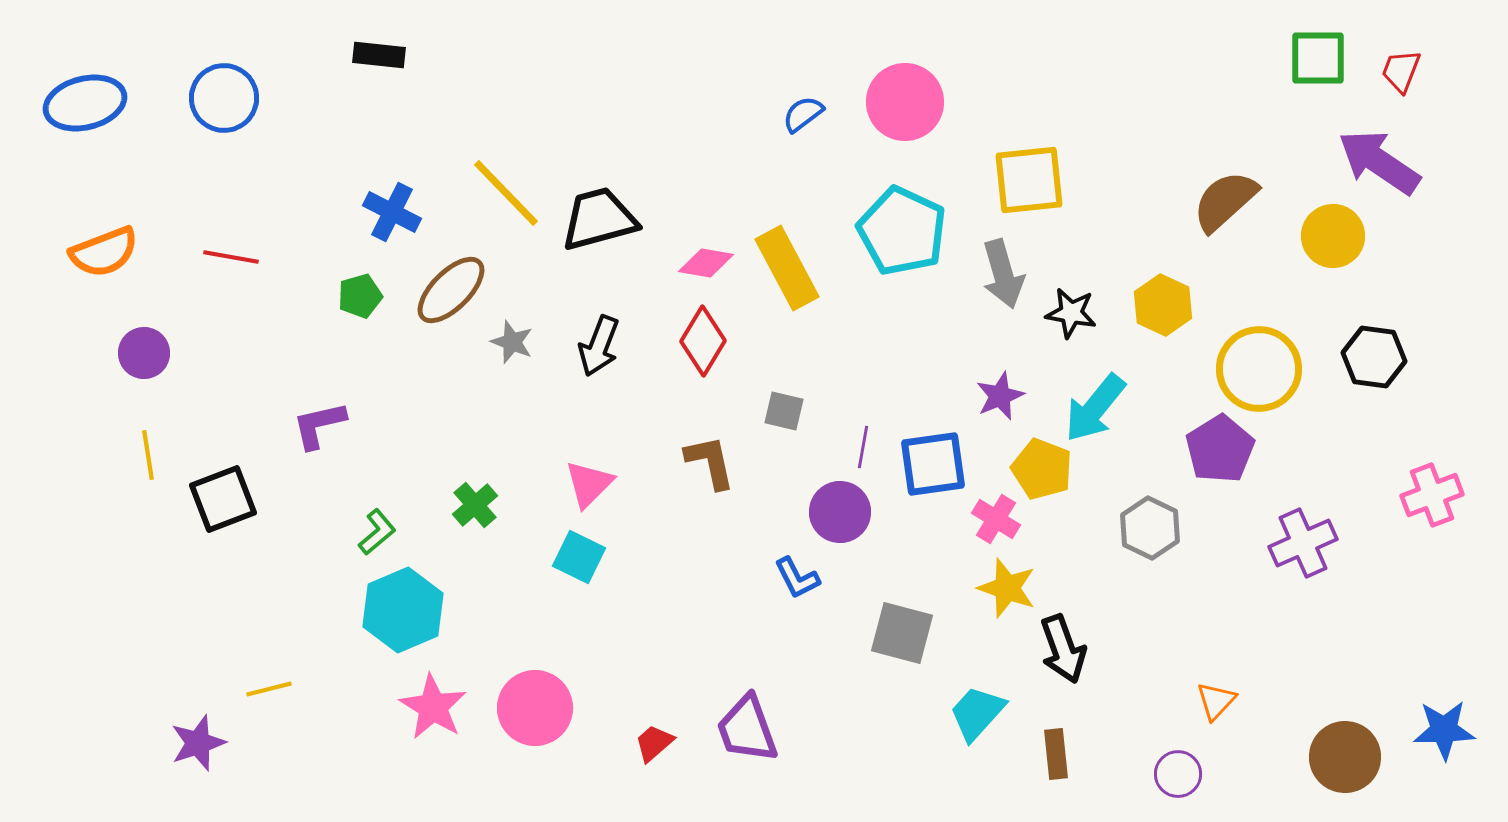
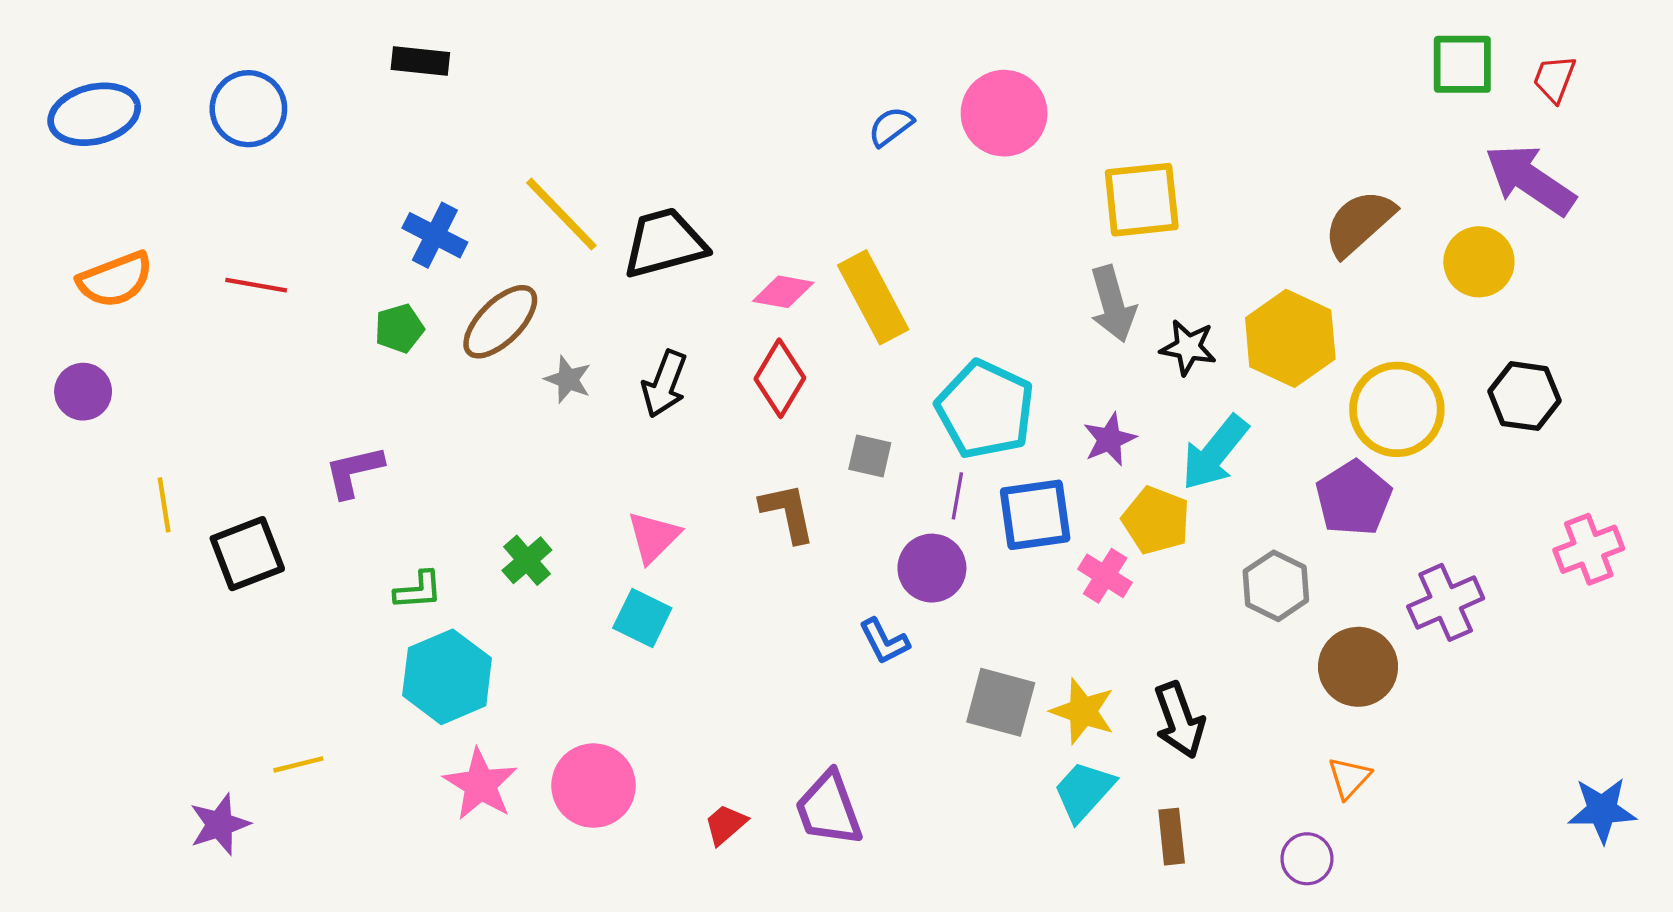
cyan pentagon: (902, 231) -> (985, 409), moved
yellow hexagon: (1163, 305) -> (1290, 338), size x1.4
purple circle: (144, 353) -> (83, 392), moved
green L-shape: (377, 532) -> (418, 590), turned 36
yellow star: (1007, 588) -> (1083, 711), moved
brown circle: (1345, 757) -> (1358, 667), moved

